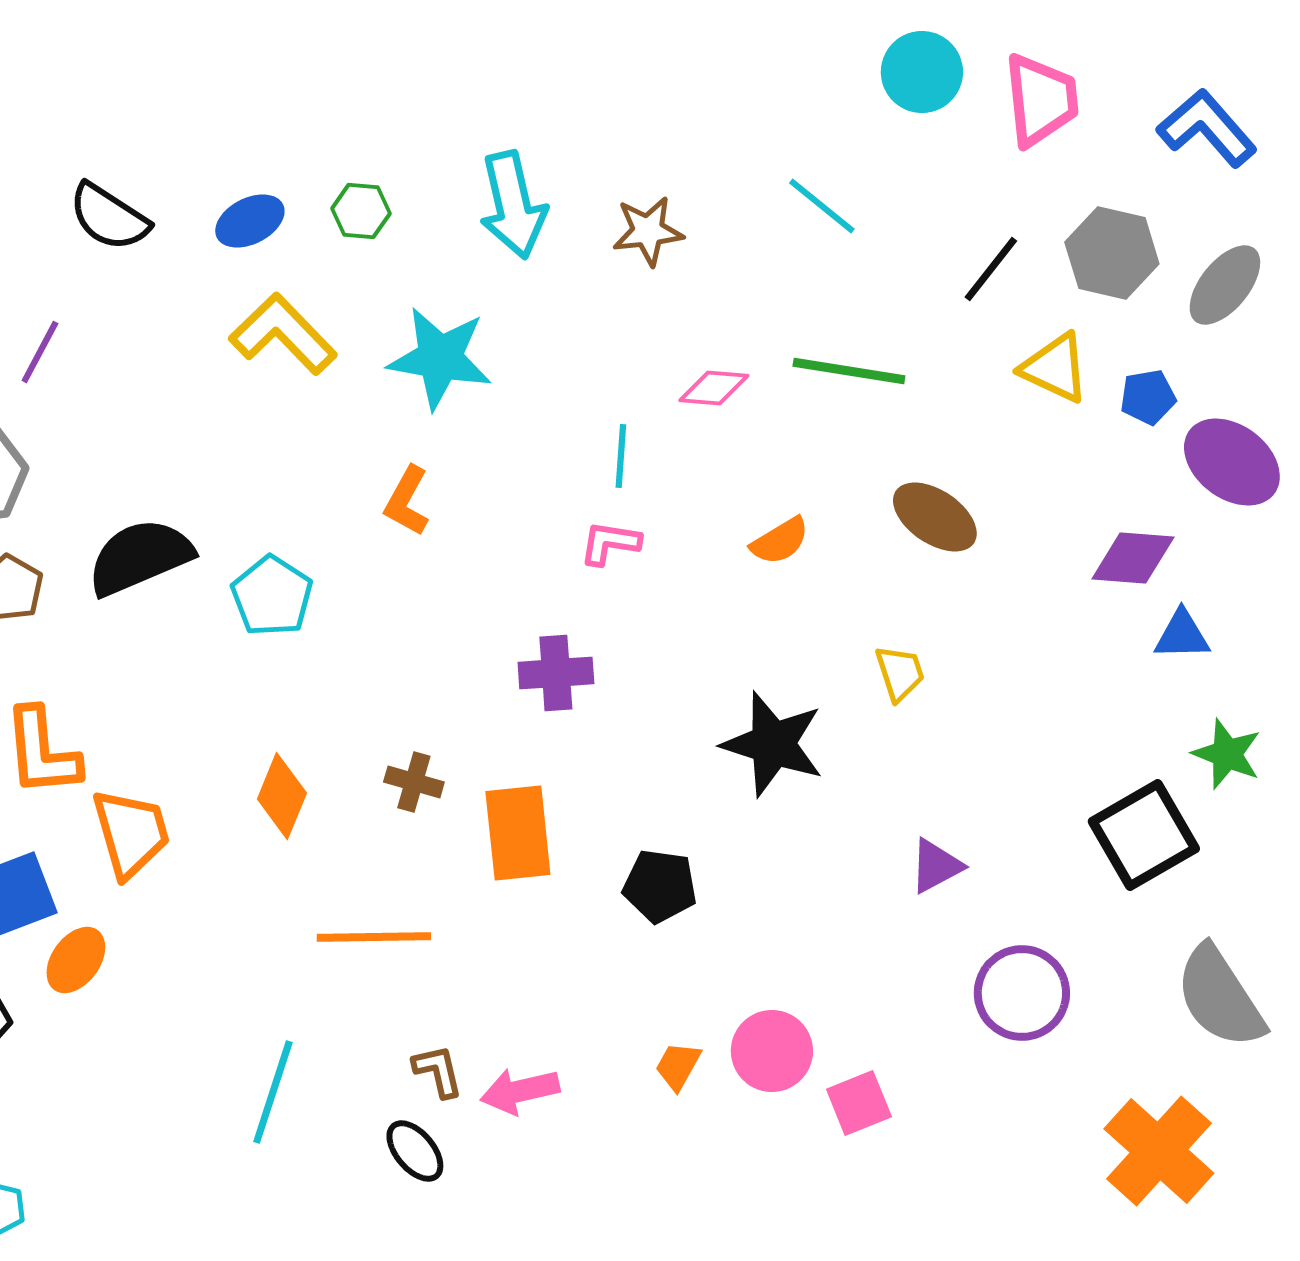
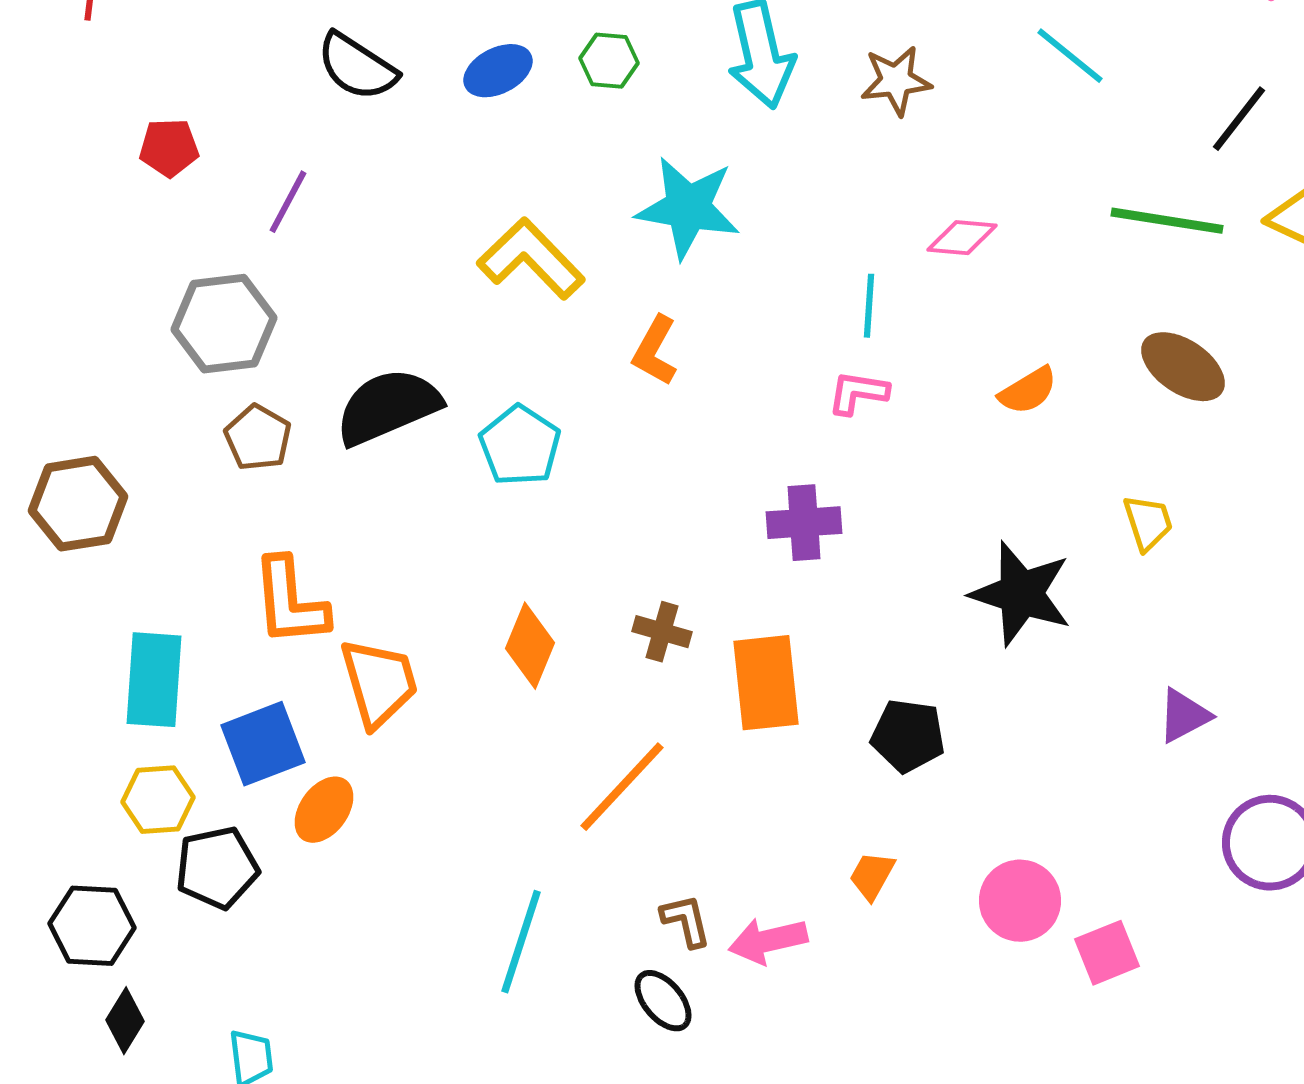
yellow L-shape: (283, 334) -> (531, 259), moved
green line: (849, 371) -> (1167, 221), moved
orange line: (374, 937) -> (622, 787), turned -46
orange trapezoid: (678, 1066) -> (872, 876), moved

